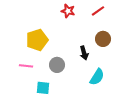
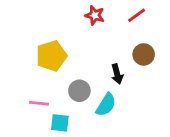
pink line: (26, 66) -> (39, 103), moved
cyan semicircle: (97, 77) -> (106, 105), moved

